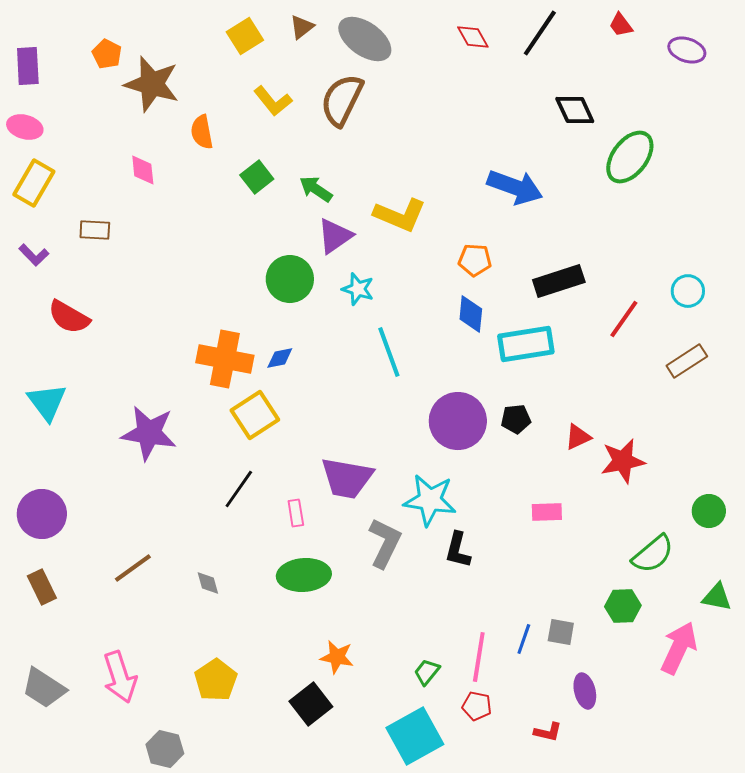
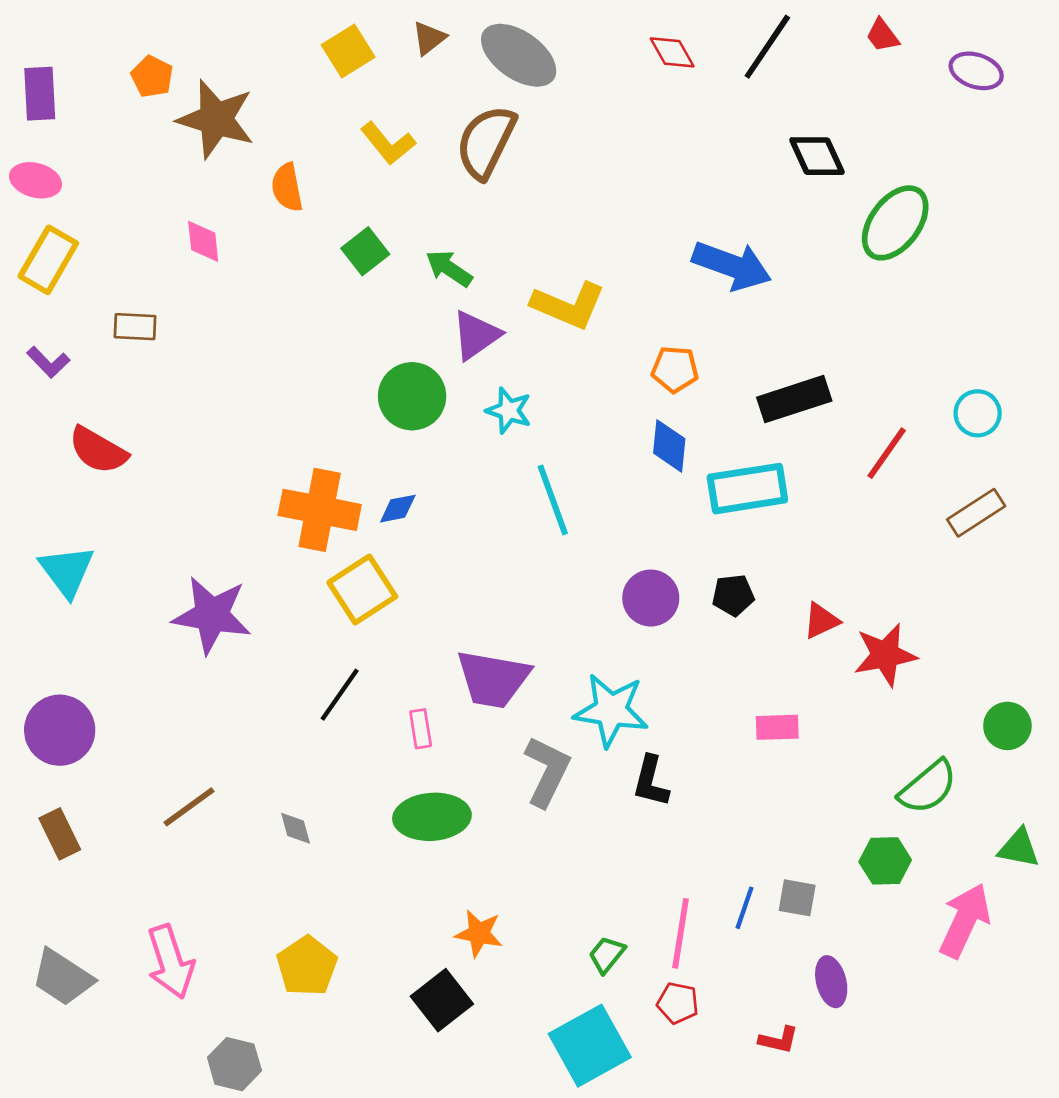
purple circle: (458, 421) -> (651, 598), size x0.7

